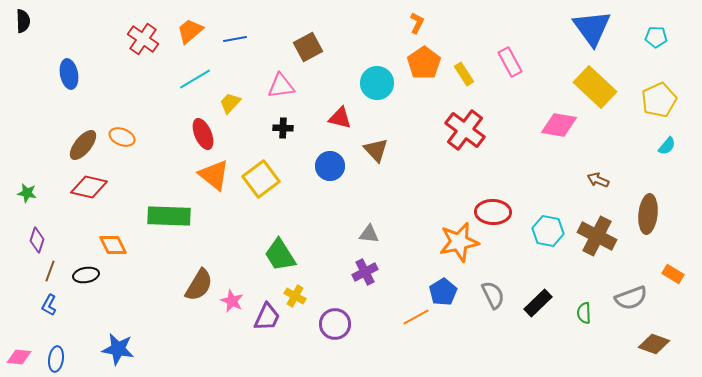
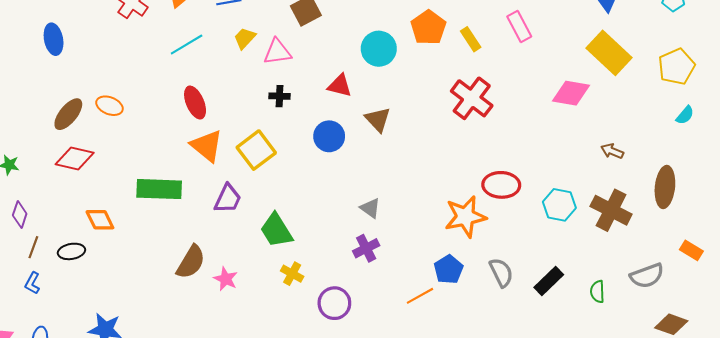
yellow trapezoid: (230, 103) -> (245, 38), moved
gray triangle: (369, 234) -> (370, 208), turned 30
purple trapezoid: (267, 317) -> (228, 199), moved

